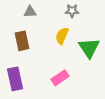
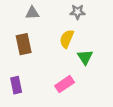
green triangle: (89, 48) -> (85, 57), moved, size x0.7
purple rectangle: (15, 79) -> (16, 85), size x0.7

